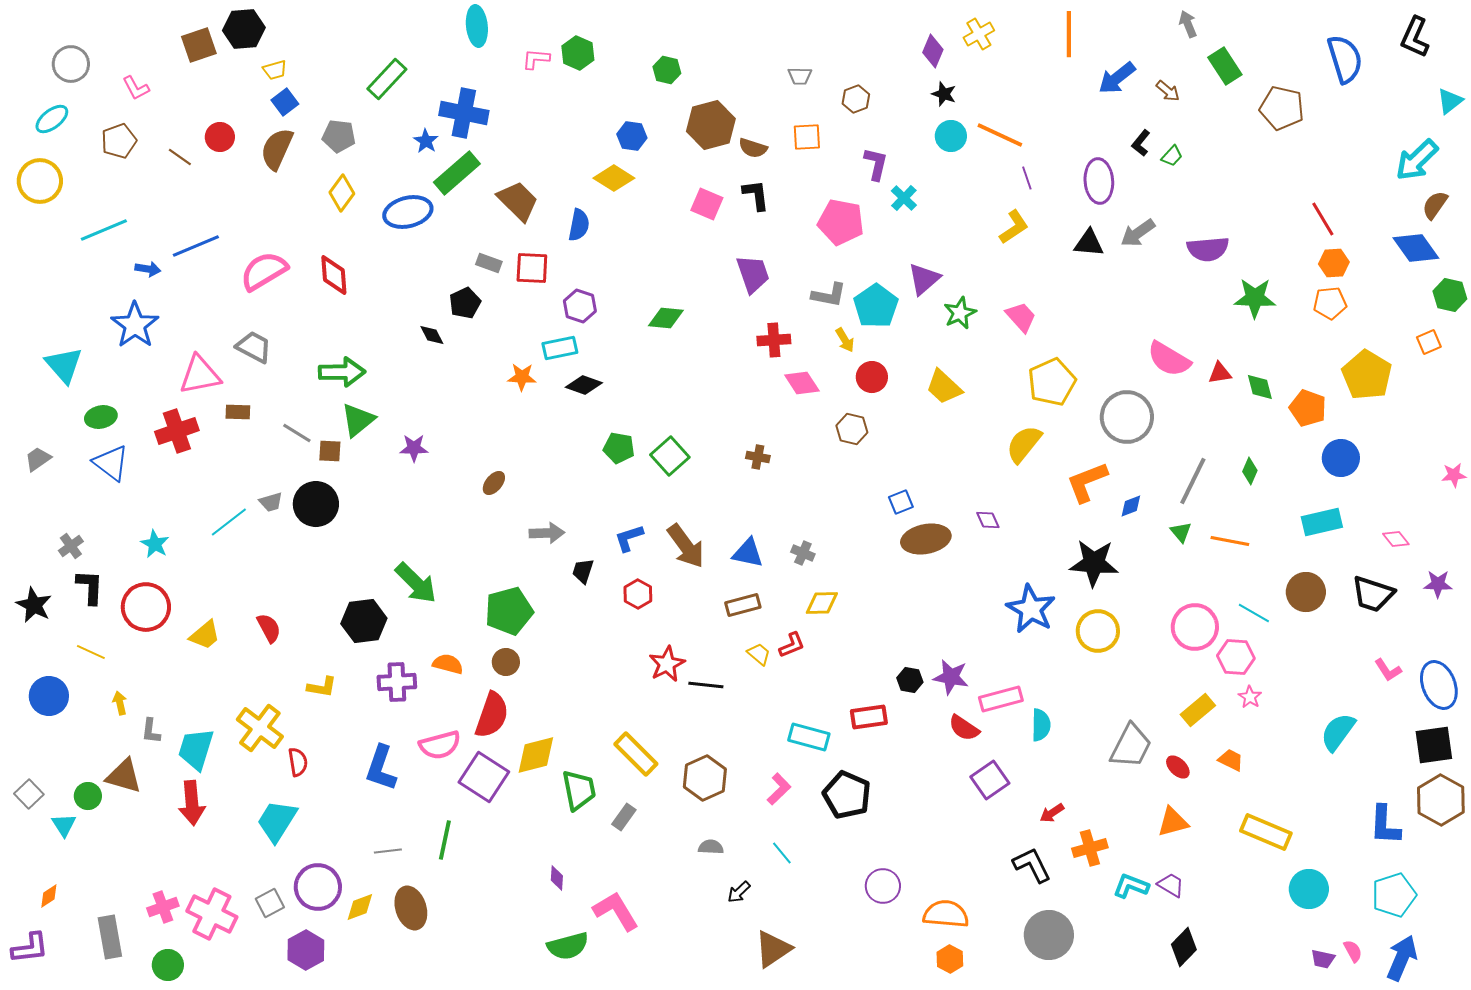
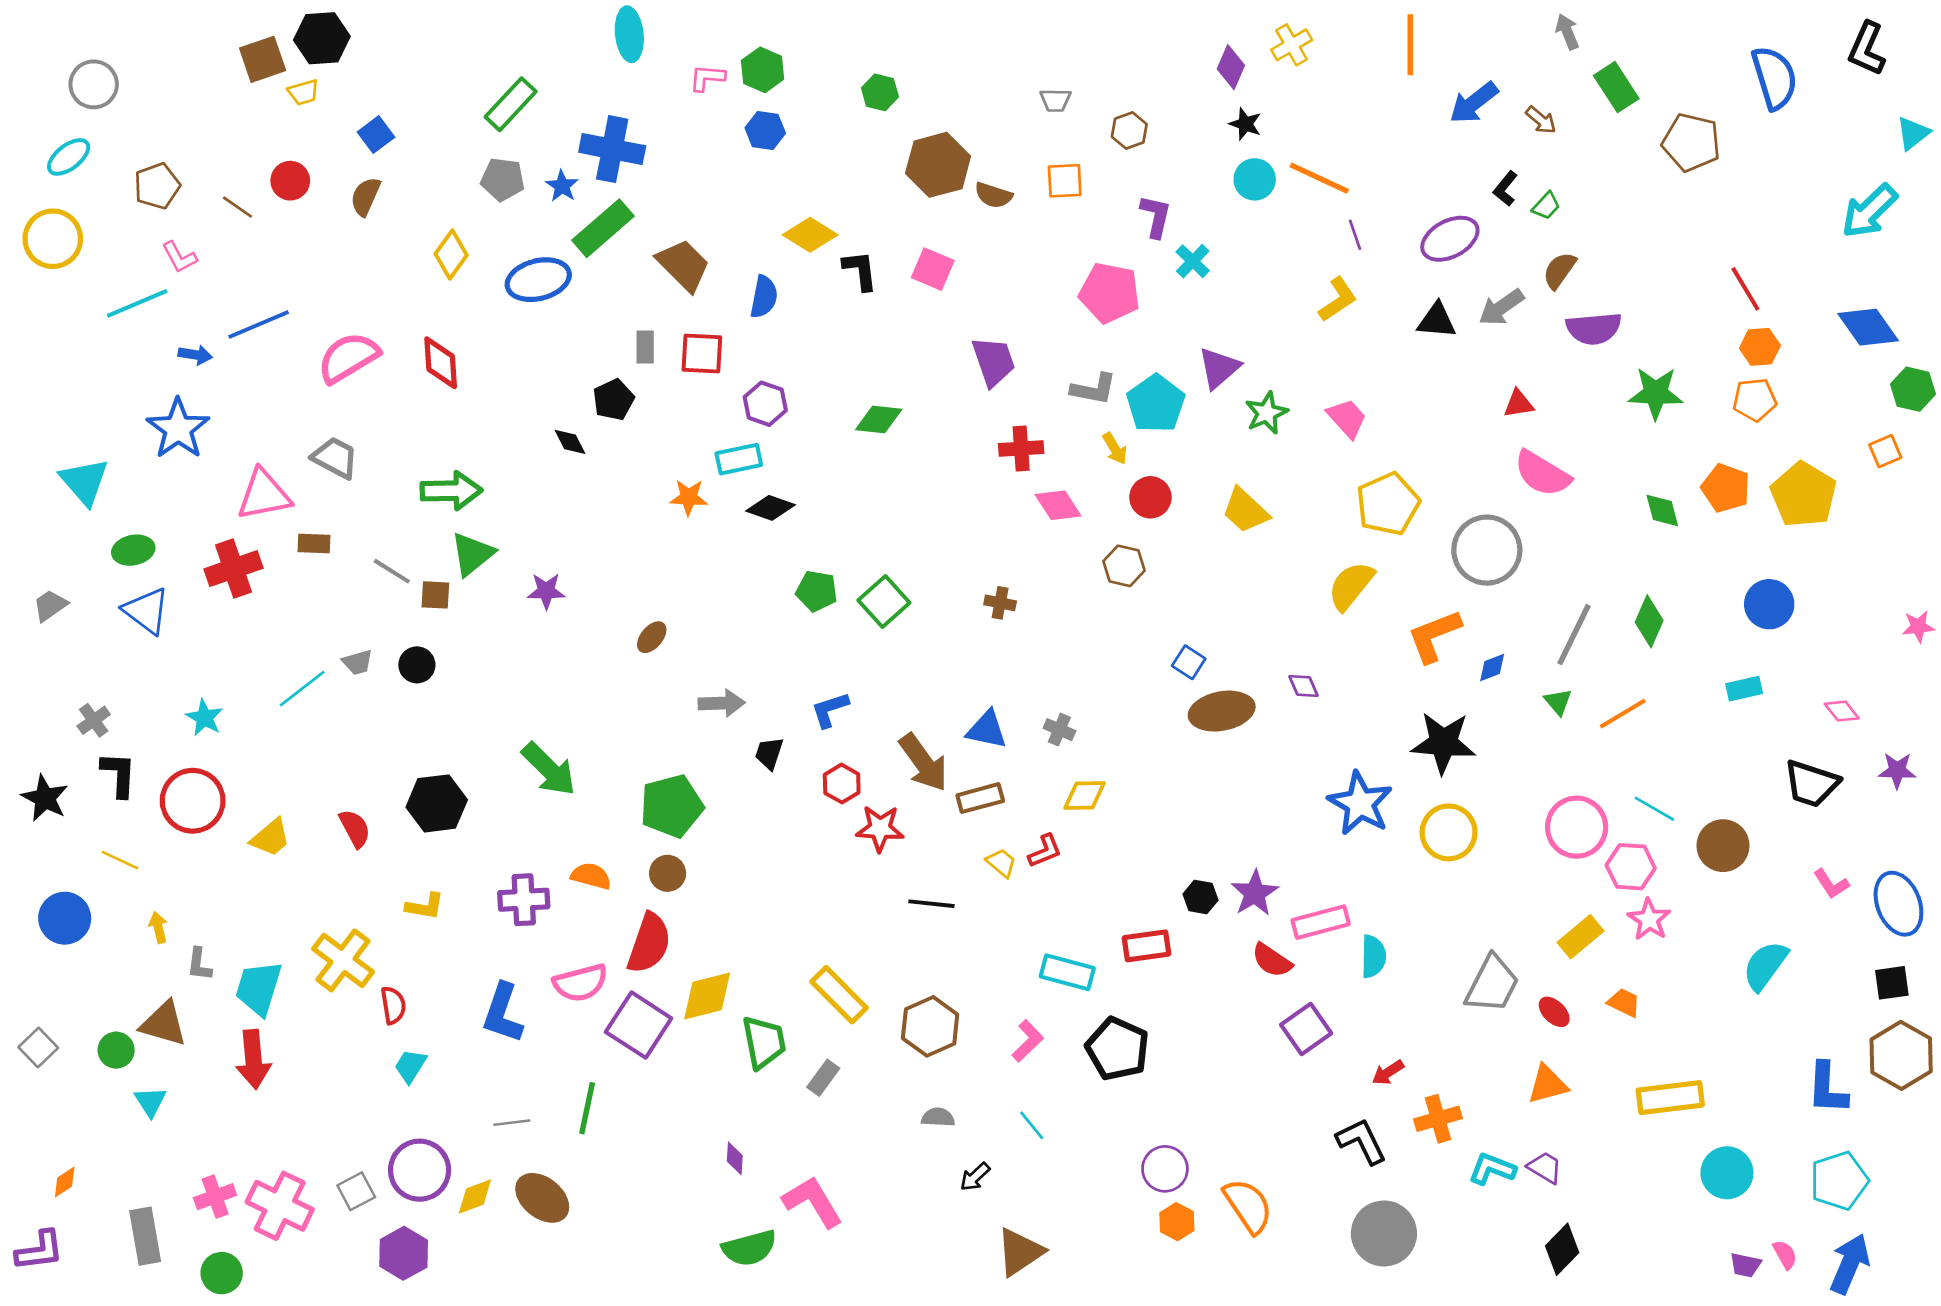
yellow trapezoid: (275, 70) -> (303, 92), moved
pink L-shape: (136, 88) -> (179, 257), moved
gray pentagon: (339, 136) -> (503, 179), moved
blue hexagon: (632, 136) -> (765, 131), moved
brown semicircle: (277, 149) -> (365, 197), size x0.7
purple ellipse: (1099, 181) -> (1450, 239), turned 66
black L-shape: (756, 195) -> (860, 270), moved
brown semicircle: (1435, 205) -> (1559, 270), moved
gray rectangle: (489, 263) -> (645, 347), turned 70
red triangle: (1220, 373) -> (1519, 404), moved
orange pentagon: (1308, 408) -> (1726, 488), moved
green diamond: (1250, 471) -> (1649, 621), size x1.4
blue square: (901, 502) -> (1189, 662), turned -35
black circle: (316, 504) -> (417, 665), size x0.6
cyan rectangle: (1322, 522) -> (1744, 689), size x0.7
orange line: (1230, 541) -> (1623, 714), turned -42
brown arrow: (686, 546) -> (924, 763), moved
brown circle: (1306, 592) -> (1723, 846), moved
black hexagon: (364, 621) -> (437, 803), moved
red star: (667, 664) -> (880, 828), moved, turned 30
purple star: (951, 677) -> (1255, 893), turned 30
pink star: (1250, 697) -> (1649, 919), size x1.4
black square: (1434, 745) -> (1892, 983), size x0.7
cyan trapezoid: (277, 821) -> (410, 1066), moved, size x0.6
cyan triangle: (64, 825) -> (150, 1102), moved
yellow rectangle: (1266, 832) -> (1670, 1098), turned -30
brown ellipse: (411, 908) -> (542, 1198), turned -33
orange semicircle: (946, 914) -> (1248, 1206), turned 51
orange hexagon: (950, 959) -> (1177, 1222), moved

